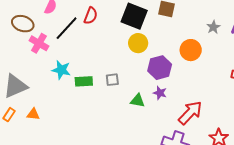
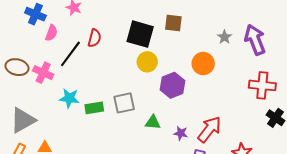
brown ellipse: (23, 24) -> (17, 67), moved
gray square: (112, 80) -> (124, 103), size x1.5
purple star: (160, 93) -> (181, 133), moved

